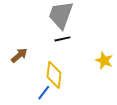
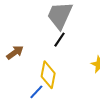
black line: (62, 39) -> (59, 40), turned -49

